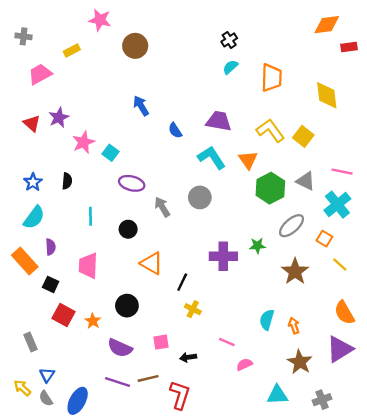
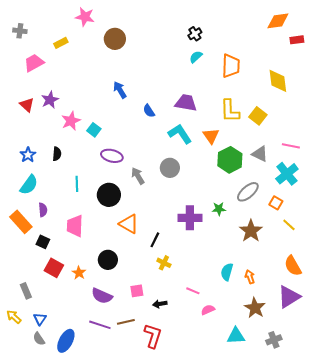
yellow L-shape: (270, 130) -> (230, 111), turned -145
black circle: (128, 229) -> (109, 195), size x1.5
yellow arrow: (22, 388) -> (14, 317), moved

